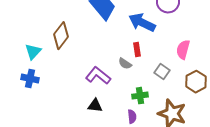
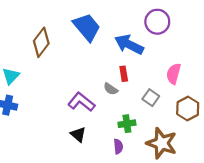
brown diamond: (61, 36) -> (41, 42), moved
black triangle: (95, 106) -> (78, 134), turned 35

